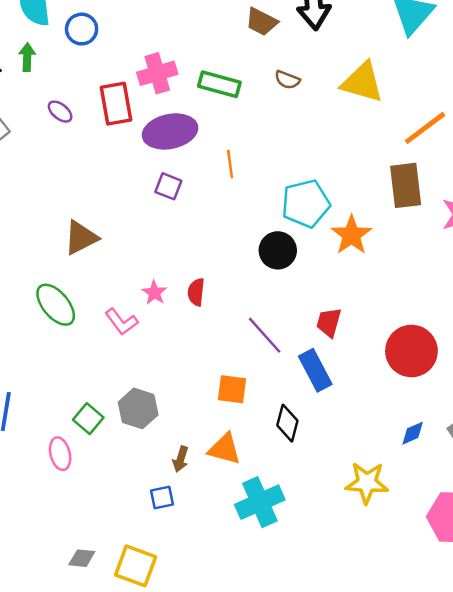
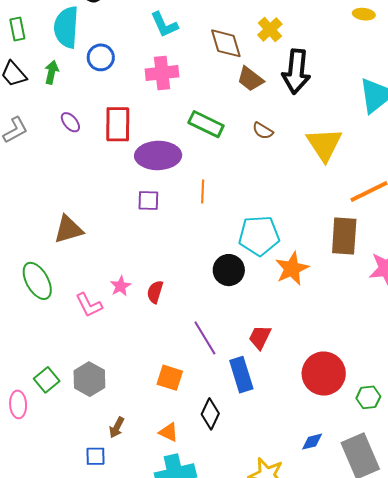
pink cross: (157, 73) -> (162, 73), moved
yellow triangle: (362, 82) -> (324, 144), turned 30
purple square: (168, 186) -> (148, 200), turned -30
orange triangle: (225, 449) -> (169, 432), moved, size x0.7

